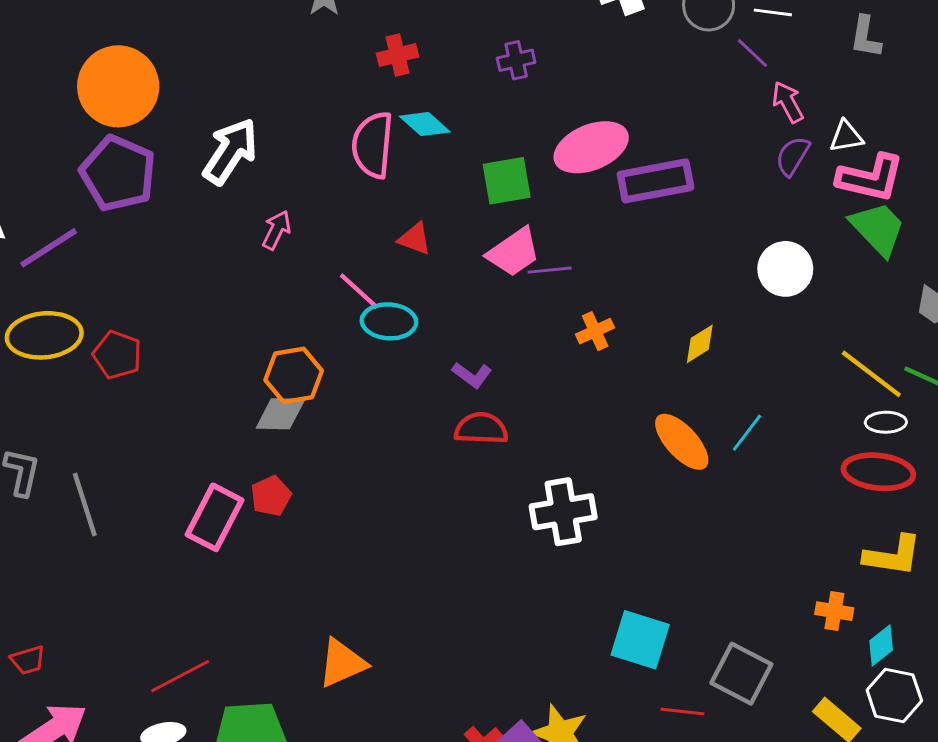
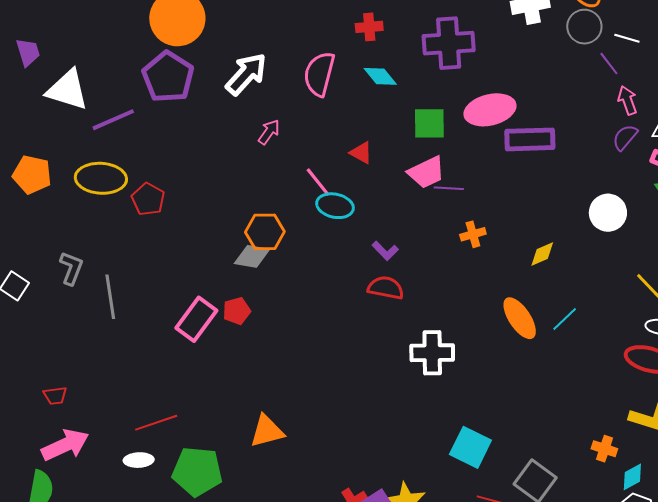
purple cross: (516, 60) -> (449, 43), size x2.0
pink semicircle: (373, 145) -> (319, 74), moved

